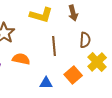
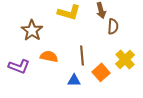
brown semicircle: (85, 40) -> (113, 26), moved
brown line: (54, 46) -> (82, 55), moved

